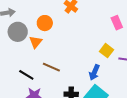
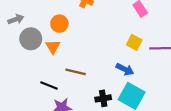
blue arrow: (94, 72) -> (125, 69), turned -77

